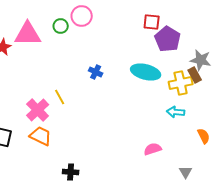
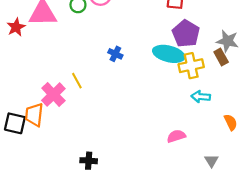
purple pentagon: (168, 39) -> (186, 34), moved
yellow cross: (181, 83) -> (191, 66), moved
orange trapezoid: (41, 136) -> (34, 115), moved, turned -110

